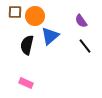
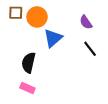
black semicircle: (27, 45) -> (29, 63), moved

